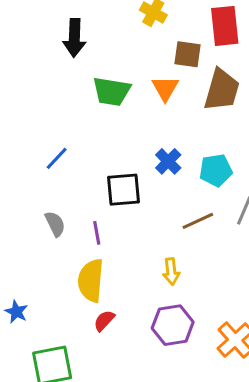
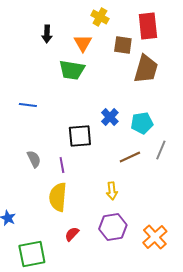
black arrow: (74, 38) -> (47, 34), size x0.7
orange triangle: (165, 88) -> (83, 43), moved
blue line: (57, 158) -> (28, 105), moved, turned 54
red semicircle: (104, 321) -> (72, 234), moved

